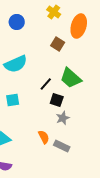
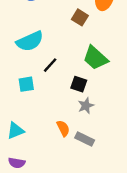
black line: (46, 84) -> (50, 65), moved

